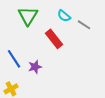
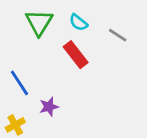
cyan semicircle: (64, 16) -> (78, 22), moved
purple star: (35, 67) -> (49, 107), moved

